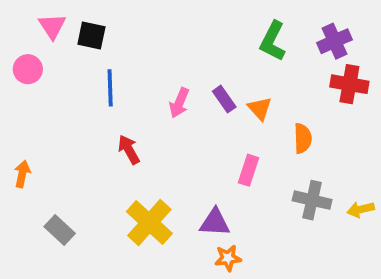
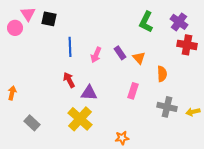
purple cross: (334, 41) -> (179, 22), turned -30
pink circle: (28, 69) -> (15, 28), moved
blue line: (110, 88) -> (70, 47), moved
purple triangle: (215, 222) -> (89, 93), moved

